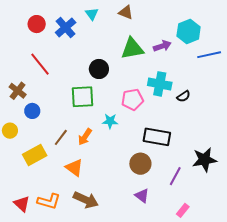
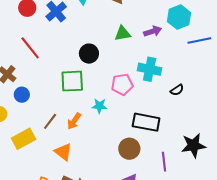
green triangle: (132, 49) -> (123, 33), size x0.7
black semicircle: (184, 96) -> (177, 90), moved
purple line: (175, 176) -> (164, 162), turned -36

